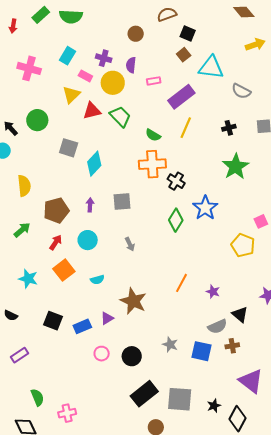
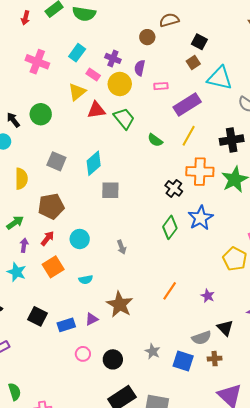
brown semicircle: (167, 14) -> (169, 20), moved
black cross: (229, 128) -> (232, 140), size x1.6
gray square: (69, 148) -> (56, 161), moved
orange cross: (152, 164) -> (200, 172), moved
gray square: (122, 201) -> (110, 190), moved
purple arrow: (90, 205) -> (24, 245), moved
purple star: (213, 292) -> (208, 296), moved

